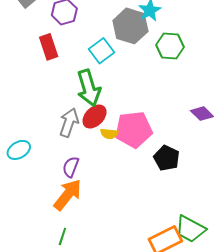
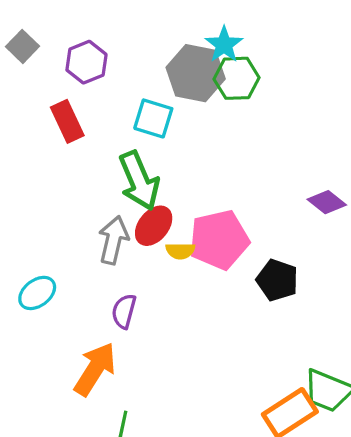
green hexagon: (170, 46) -> (236, 78), moved
cyan square: (101, 51) -> (153, 118), turned -30
orange arrow: (68, 195) -> (95, 369), moved

